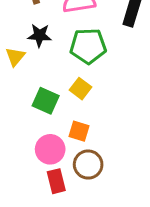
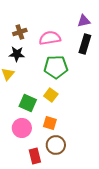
black star: (40, 35) -> (17, 54), moved
pink circle: (50, 149) -> (22, 128), moved

